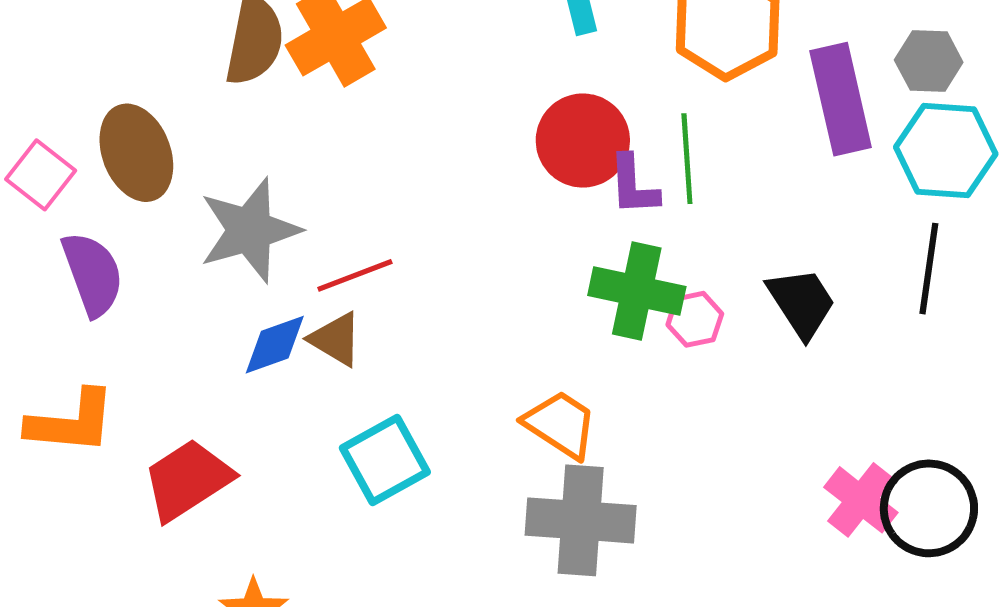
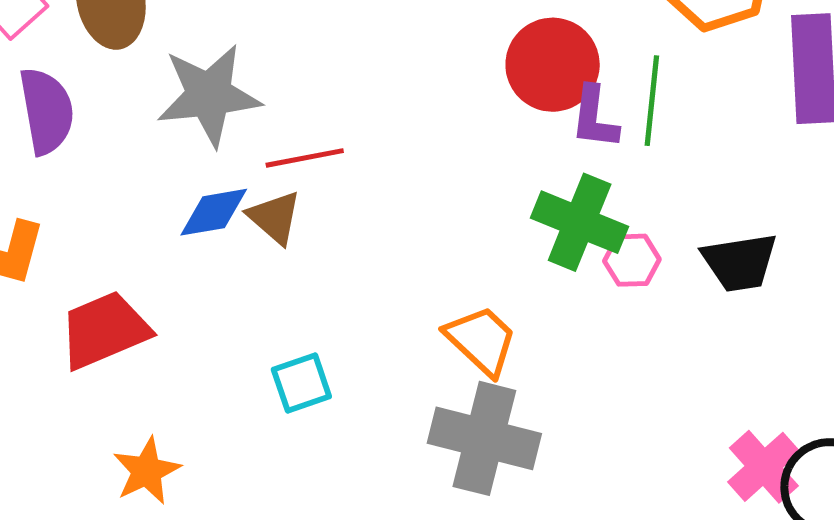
black trapezoid: (802, 303) -> (740, 262), turned 104
cyan square: (385, 460) -> (301, 383), moved, size x0.7

